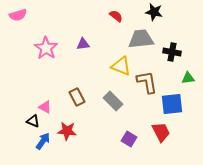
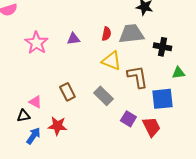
red semicircle: (116, 16) -> (106, 34), moved, turned 64
black triangle: (33, 121) -> (23, 116), turned -32
purple square: (129, 139) -> (128, 119), moved

